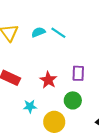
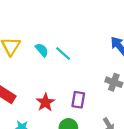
cyan semicircle: (38, 32) -> (42, 50), turned 64

